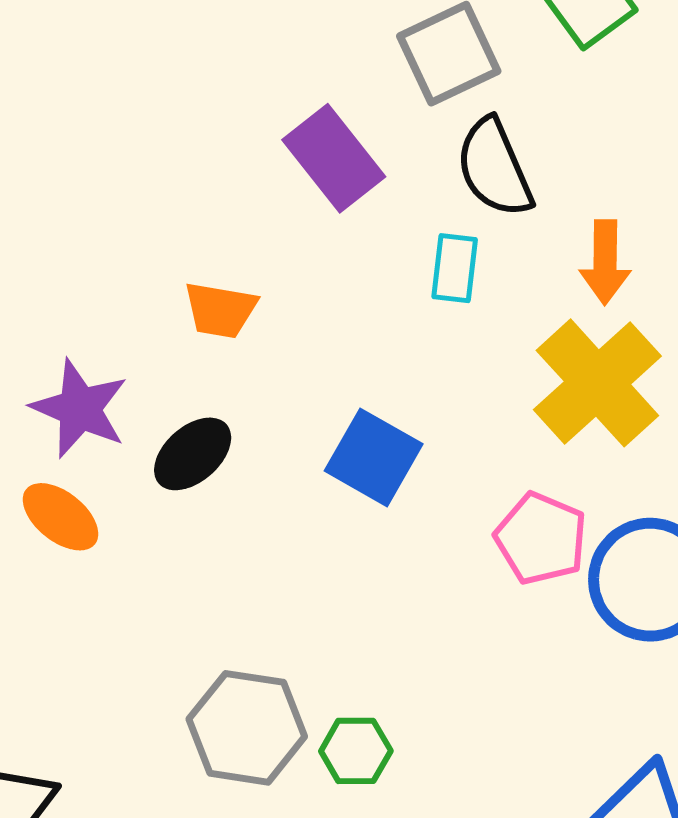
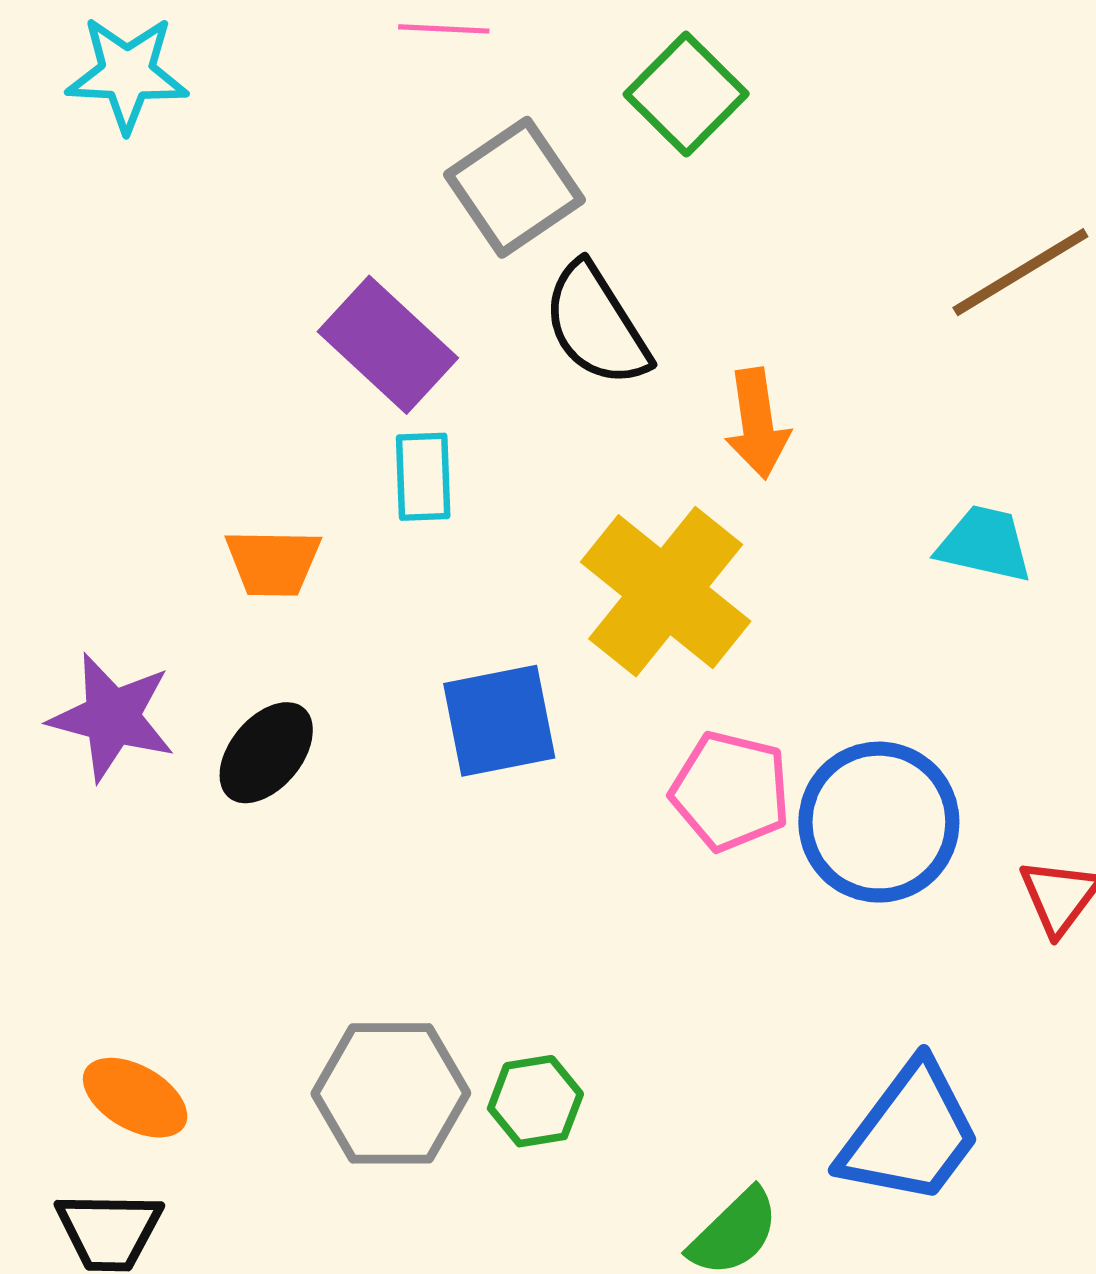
cyan rectangle: (455, 268) -> (423, 477), moved
yellow cross: (597, 383) -> (666, 592), moved
blue square: (374, 457) -> (499, 721), turned -32
orange ellipse: (61, 517) -> (135, 1098), moved

